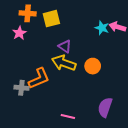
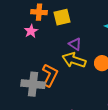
orange L-shape: (39, 78) -> (50, 75), turned -40
gray cross: (21, 88) -> (33, 84), size x1.6

